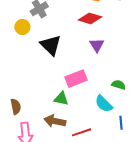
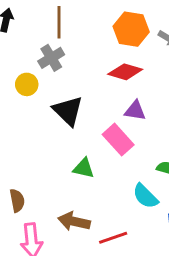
purple triangle: (97, 45) -> (135, 111), turned -49
pink rectangle: (76, 79) -> (118, 140), moved, turned 70
green triangle: (61, 99) -> (84, 168), moved

